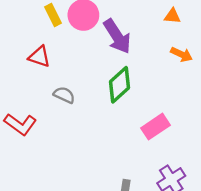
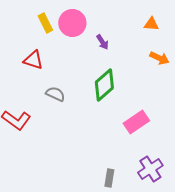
purple arrow: (117, 36) -> (102, 42), size x0.5

